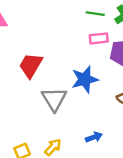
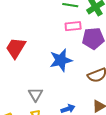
gray triangle: (54, 99) -> (36, 94), moved, size x0.7

